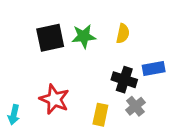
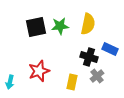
yellow semicircle: (123, 34) -> (88, 24), size x1.5
blue rectangle: (154, 68) -> (110, 49), turned 35
red star: (54, 99) -> (39, 71), turned 30

